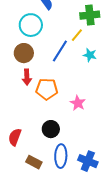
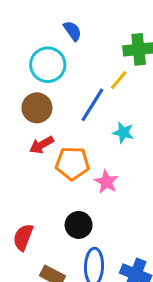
cyan star: (90, 55) -> (123, 133), moved
red arrow: (27, 77) -> (42, 145), turned 63
pink star: (78, 103) -> (106, 182), moved

